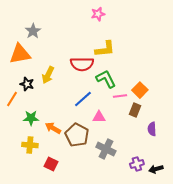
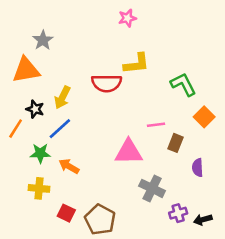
green L-shape: (106, 79) -> (183, 84), moved
orange square: (140, 90) -> (204, 117), moved
blue line: (83, 99) -> (60, 129), moved
pink triangle: (99, 117) -> (129, 152), size x1.6
brown pentagon: (77, 135) -> (100, 220), moved
gray cross: (106, 149) -> (152, 188), moved

